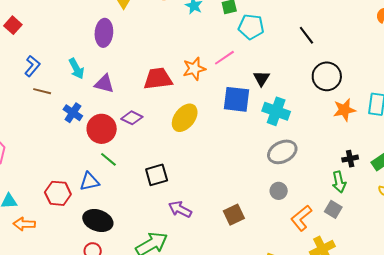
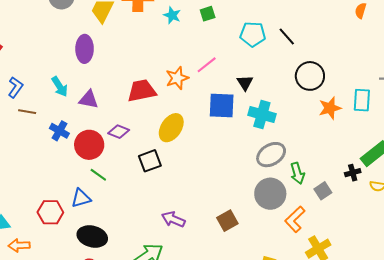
cyan pentagon: (251, 27) -> (253, 34), moved
black cross: (350, 159) -> (353, 173), moved
black square: (157, 175) -> (150, 161), moved
green arrow: (339, 182) -> (297, 173), moved
gray circle: (279, 191) -> (270, 194), size x1.8
gray square: (333, 209) -> (323, 191), moved, turned 30

